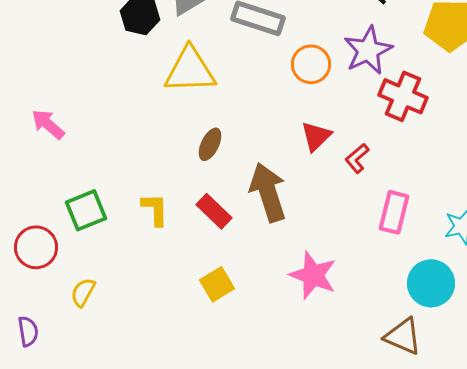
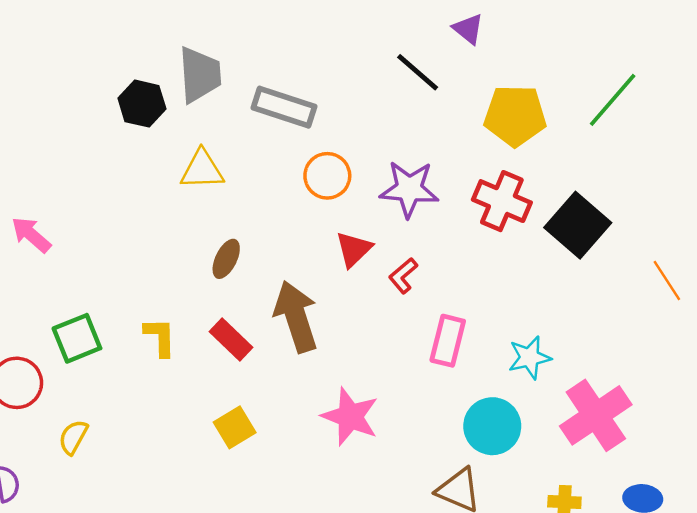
purple star: (368, 50) -> (409, 189), moved, turned 30
orange circle: (311, 64) -> (327, 176), moved
yellow triangle: (190, 70) -> (202, 170), size x0.7
red cross: (403, 96) -> (502, 201), moved

